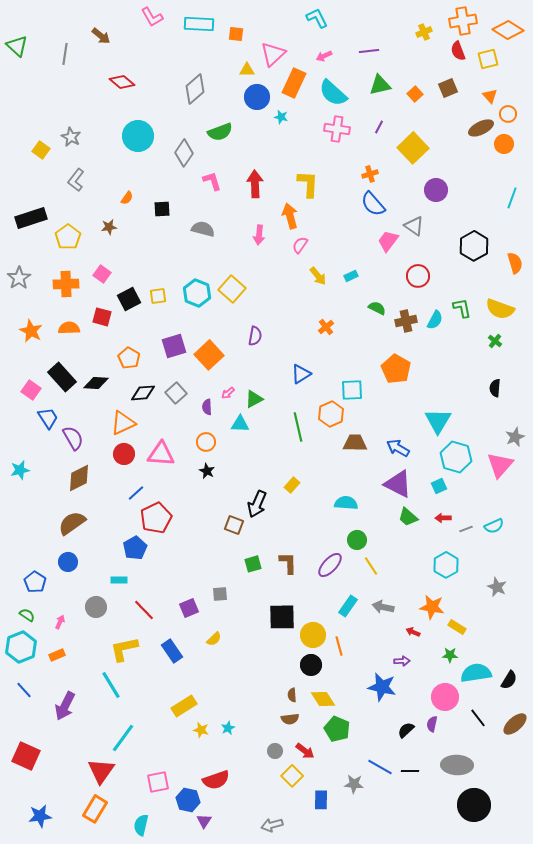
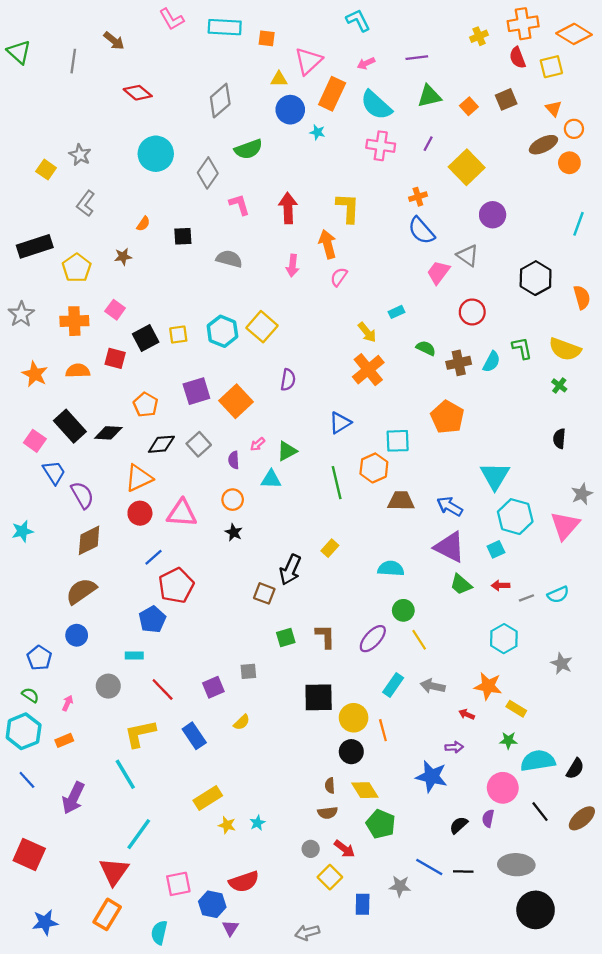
yellow arrow: (318, 276) -> (367, 332), moved
orange cross: (326, 327) -> (368, 370), size x1.8

